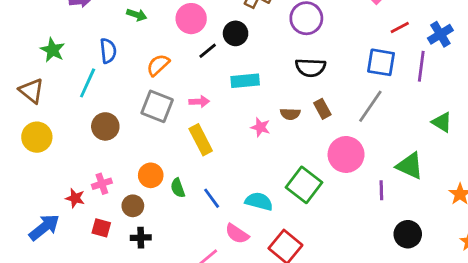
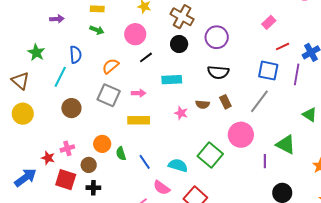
black circle: (236, 33) -> (179, 44), moved
yellow rectangle: (201, 140) -> (139, 120), turned -65
red square: (101, 228) -> (66, 180), size x1.5

